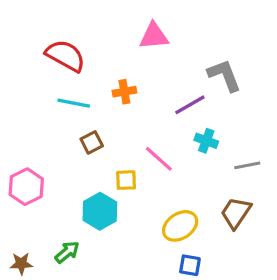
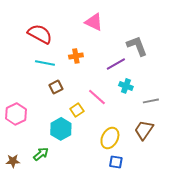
pink triangle: (154, 36) -> (94, 22), turned 30
yellow square: (126, 180) -> (77, 110), turned -32
yellow ellipse: (180, 226) -> (110, 138), turned -30

